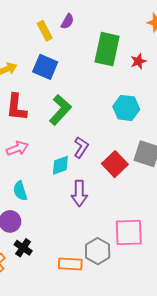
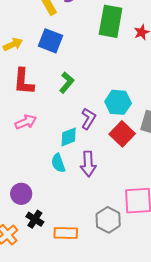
cyan hexagon: (126, 108) -> (118, 102), moved
green L-shape: (60, 110) -> (67, 83), size x0.7
cyan semicircle: (20, 191) -> (58, 163), moved
orange rectangle: (70, 264) -> (66, 233), moved

